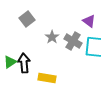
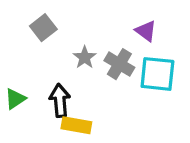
black arrow: (24, 63) -> (60, 100), moved

